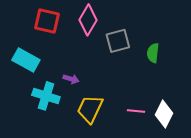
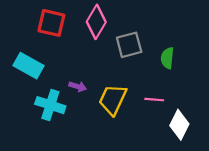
yellow trapezoid: (90, 109) -> (113, 100), moved
pink line: (136, 111) -> (154, 100), moved

